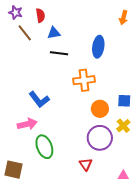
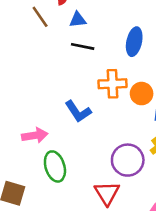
blue L-shape: (39, 99) -> (78, 111), moved
orange circle: (100, 109) -> (142, 94), moved
red triangle: (86, 164) -> (107, 193), size x1.5

